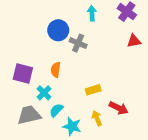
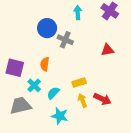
red triangle: (134, 41) -> (107, 50), moved
cyan semicircle: (56, 110) -> (53, 93), moved
yellow arrow: (97, 118) -> (82, 100), moved

